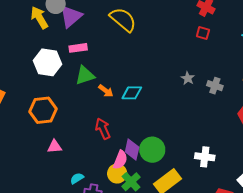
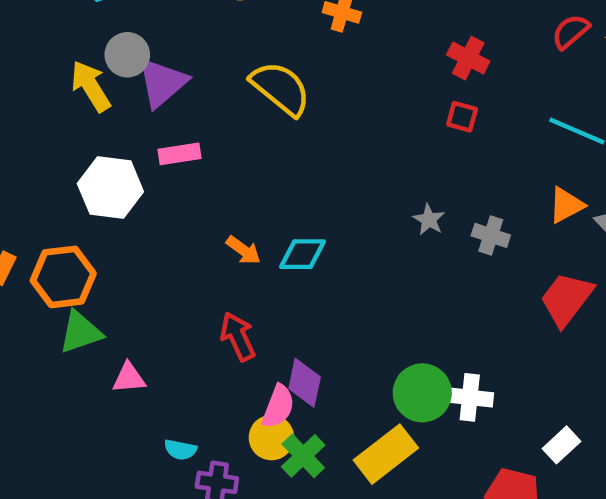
green triangle: (85, 75) -> (80, 332), moved
orange hexagon: (43, 110) -> (63, 277), moved
green circle: (152, 150) -> (422, 393), moved
cyan semicircle: (77, 178) -> (180, 450), turned -136

